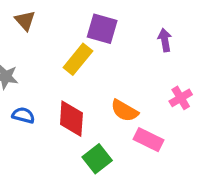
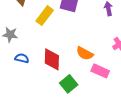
yellow rectangle: (78, 59) -> (45, 16), moved

